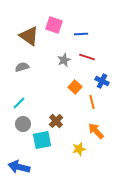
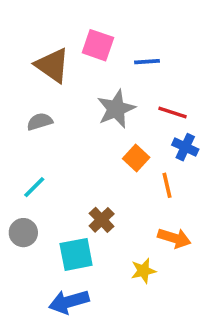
red line: (87, 57) -> (172, 113), moved
gray star: (64, 60) -> (116, 109), size x1.5
gray circle: (23, 124) -> (23, 233), moved
orange arrow: (96, 131) -> (174, 238), turned 150
blue arrow: (19, 167) -> (69, 302), moved, turned -30

